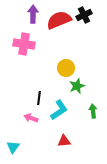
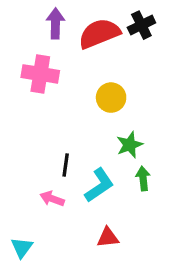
yellow circle: (66, 68) -> (111, 98), moved
green arrow: (93, 111) -> (143, 178), moved

